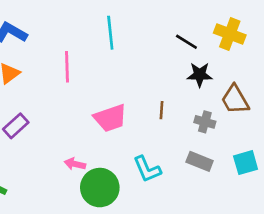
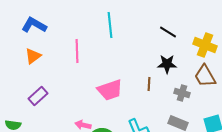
yellow cross: (230, 34) -> (205, 45), moved
black star: (200, 75) -> (167, 64), moved

